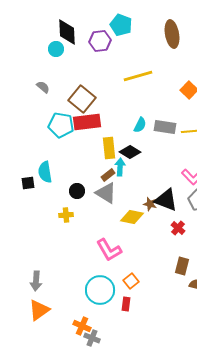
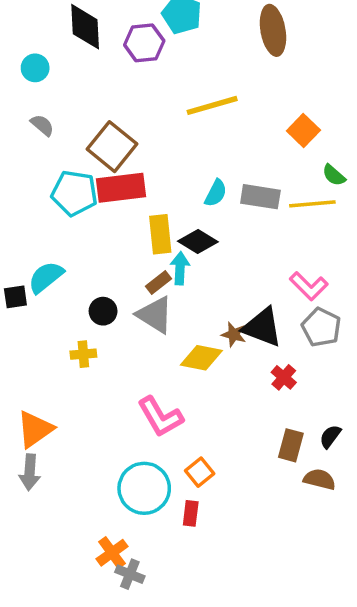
cyan circle: (56, 49) -> (35, 68), moved
cyan semicircle: (45, 172) -> (46, 277), turned 60
orange triangle: (39, 310) -> (35, 429), moved
orange cross: (82, 326) -> (112, 553), turned 30

